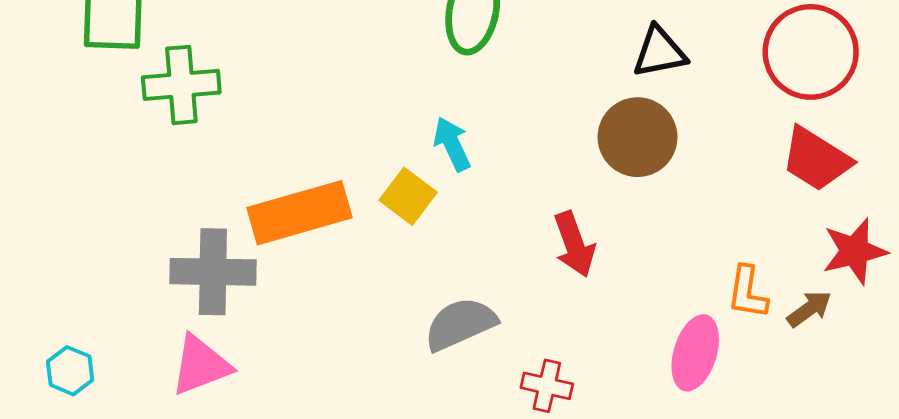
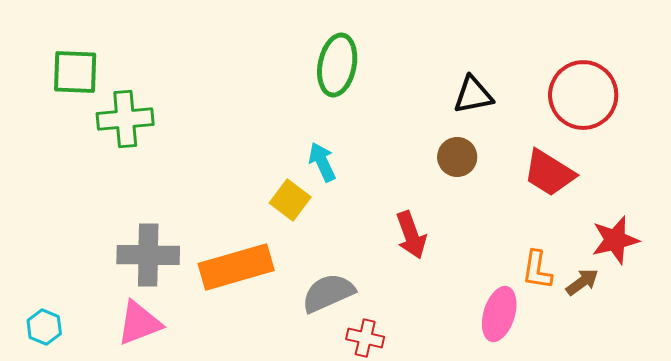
brown circle: (638, 137) -> (457, 157), size x0.7
red trapezoid: (816, 159) -> (549, 173), moved
orange rectangle: (300, 213) -> (236, 267), moved
red cross: (547, 386) -> (365, 338), moved

